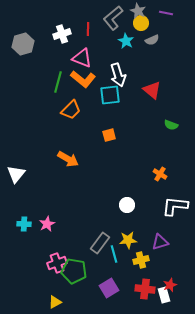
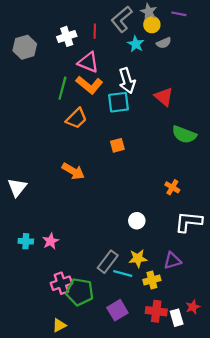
green semicircle: (171, 125) -> (184, 135), size x1.6
cyan line: (114, 254) -> (123, 274), turned -60
red star: (170, 285) -> (193, 307), moved

